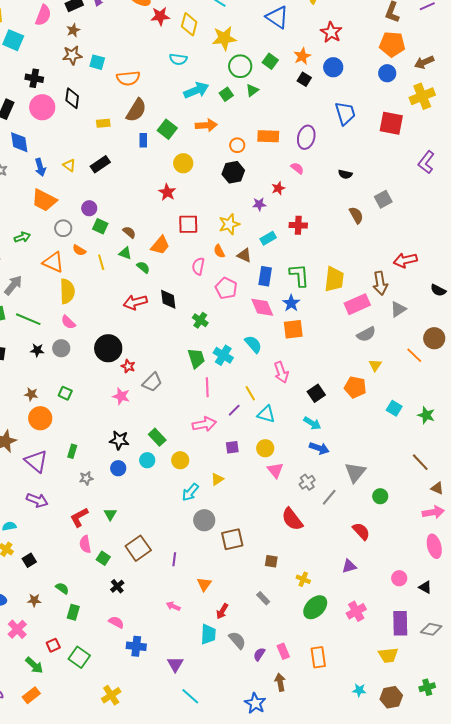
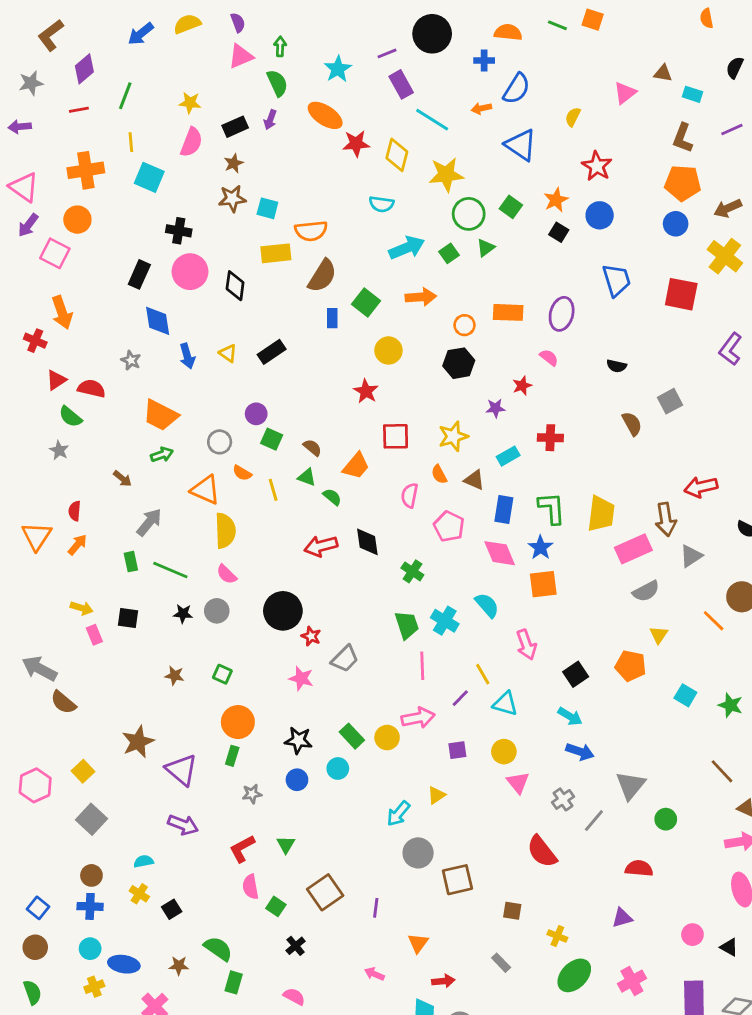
yellow cross: (422, 96) -> (725, 256), turned -30
black diamond: (72, 98) -> (235, 286), moved
yellow rectangle: (103, 123) -> (276, 253), moved, size x1.5
orange trapezoid: (44, 200) -> (160, 415), moved
orange circle: (40, 418) -> (238, 722), moved
yellow circle: (180, 460) -> (387, 738), moved
red semicircle: (361, 531) -> (639, 868), turned -42
green semicircle: (62, 588) -> (218, 949), size x1.5
red arrow: (222, 611) -> (443, 981), turned -126

